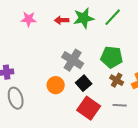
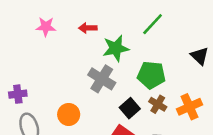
green star: (84, 18) -> (116, 48), moved
black square: (84, 83) -> (130, 108), moved
orange circle: (56, 85) -> (69, 114), moved

